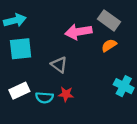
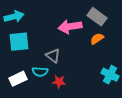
cyan semicircle: (44, 98) -> (40, 72), moved

